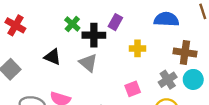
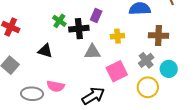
gray triangle: (88, 63) -> (92, 52), moved, turned -36
cyan circle: (193, 79) -> (169, 69), moved
pink square: (133, 89) -> (117, 71), size x1.5

